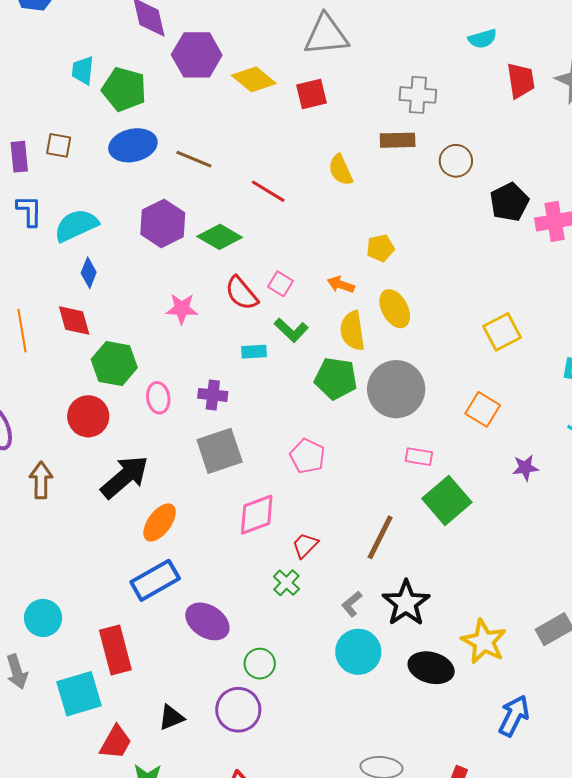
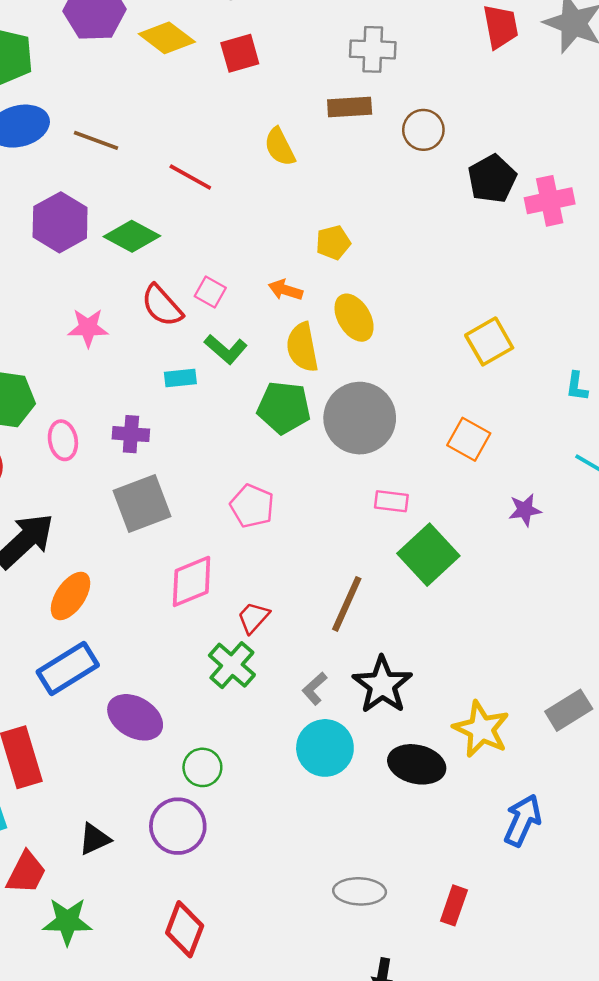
green cross: (286, 583) -> (232, 665), size x1.4

